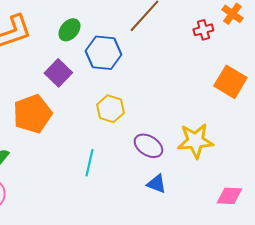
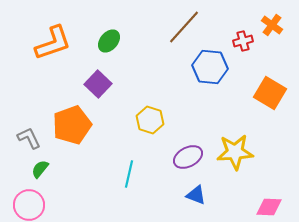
blue hexagon: (103, 53) -> (210, 67), moved
purple ellipse: (148, 146) -> (188, 157), turned -60

